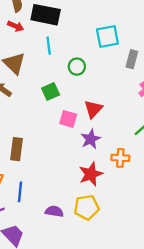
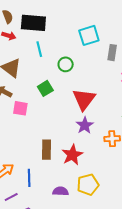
red triangle: (93, 109) -> (84, 99), size x1.4
pink square: (68, 119) -> (20, 108), moved
brown rectangle: (17, 149) -> (46, 150), moved
red star: (91, 174) -> (72, 155), moved

